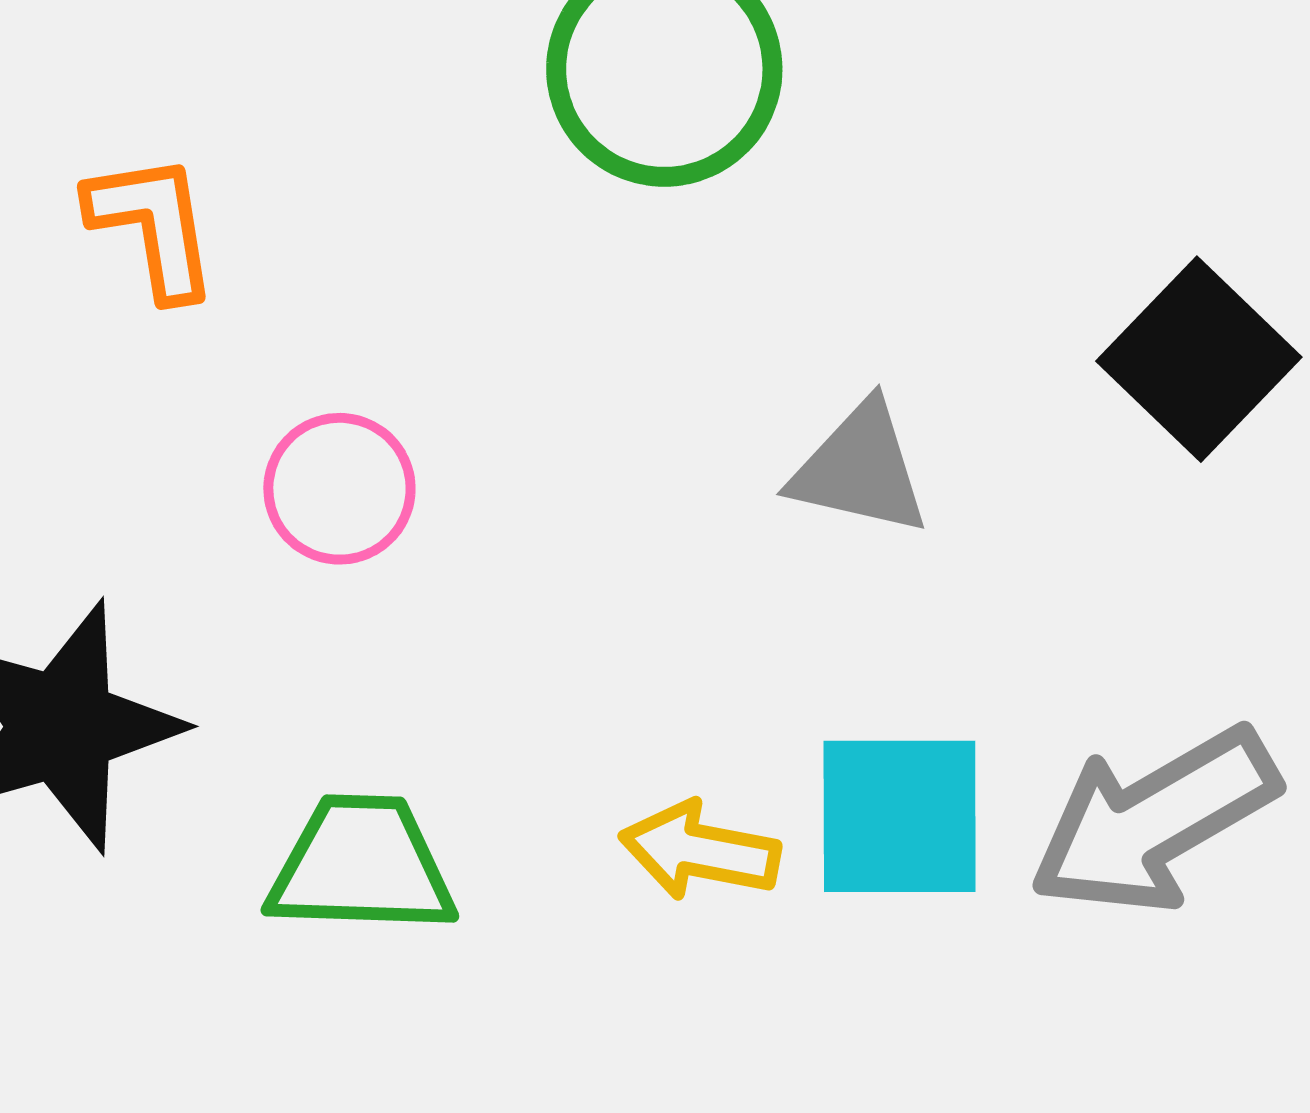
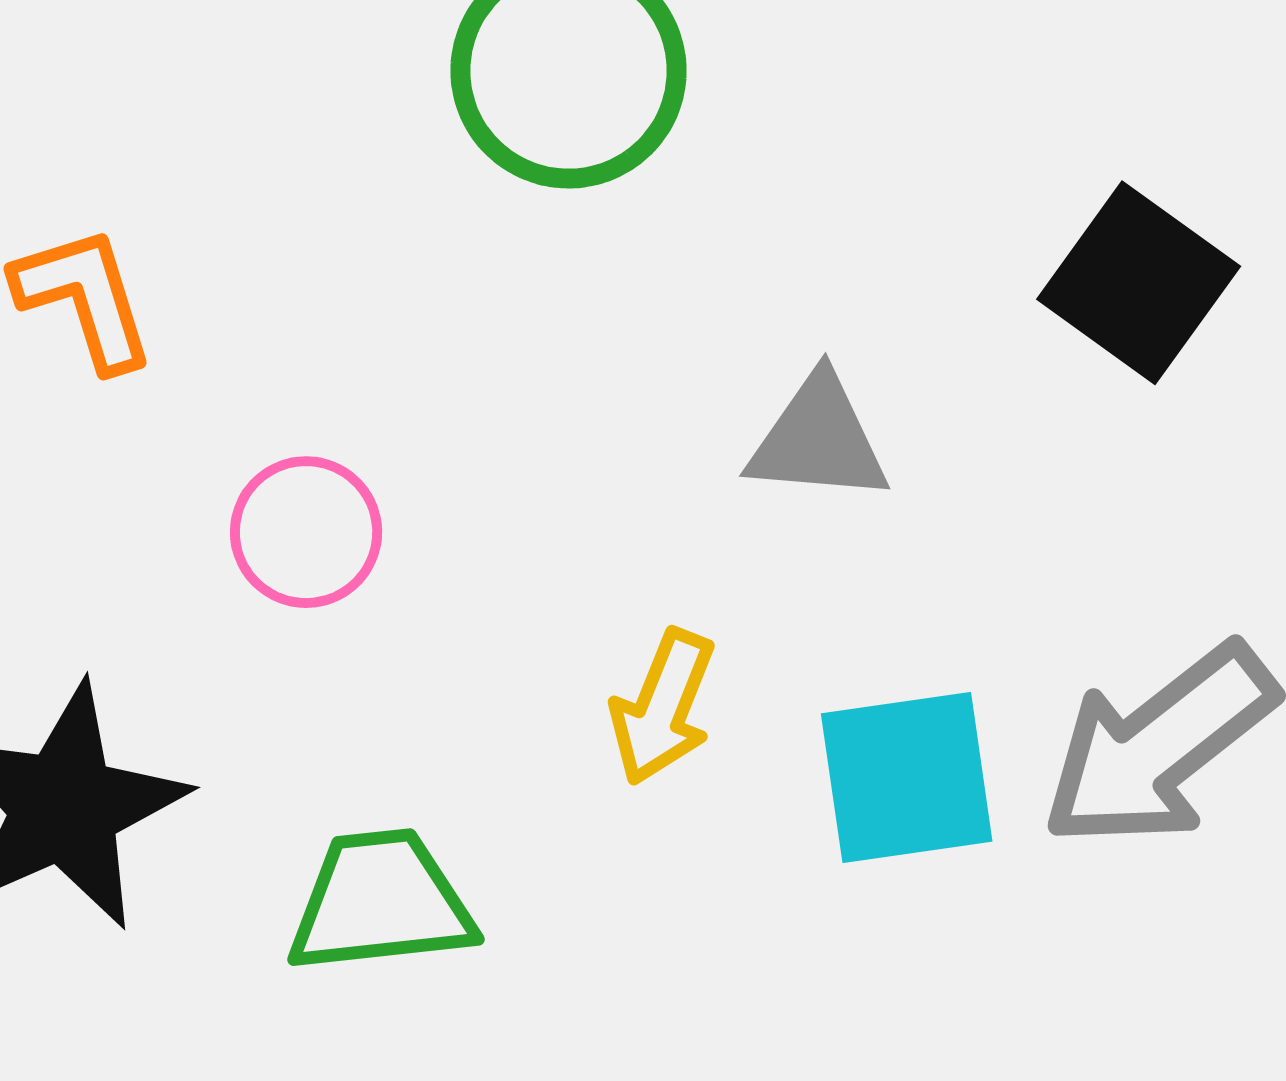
yellow arrow: (700, 851) -> (663, 707), moved, turned -71

